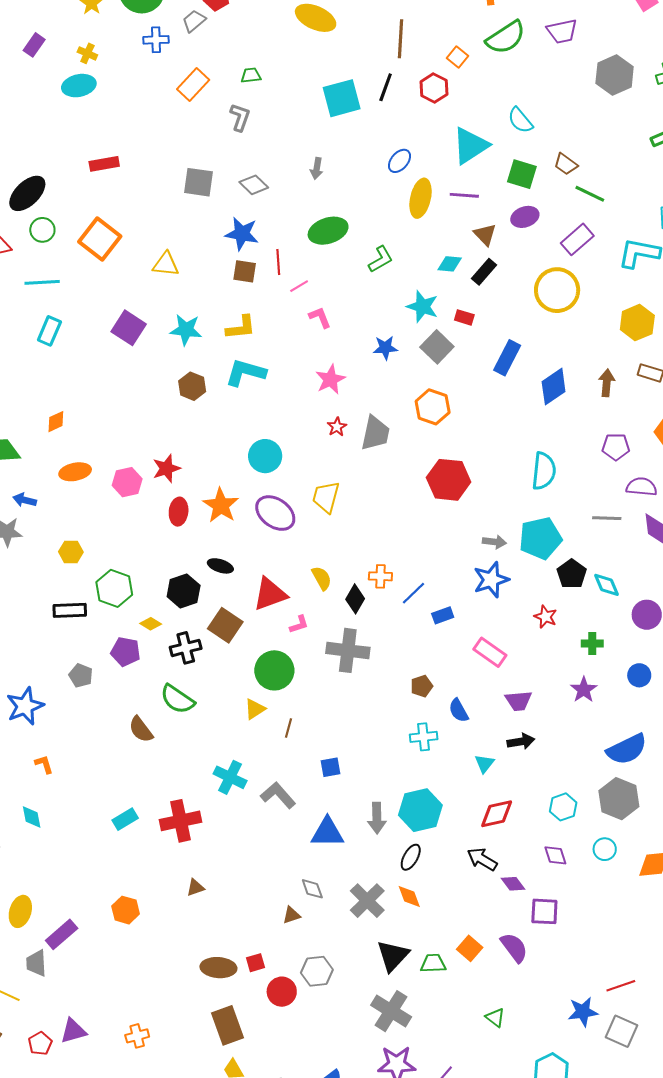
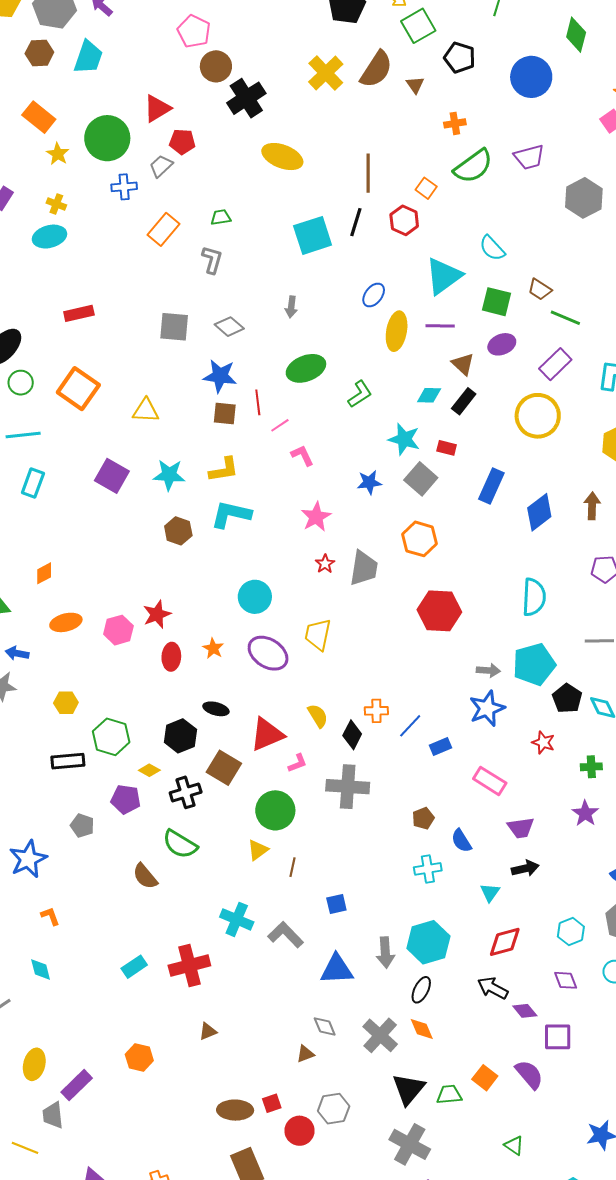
orange star: (221, 505) -> (213, 648), size x0.6

